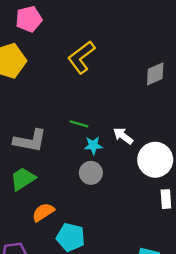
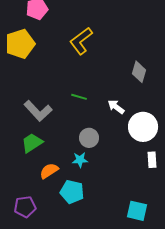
gray diamond: (155, 74) -> (139, 72), moved, turned -50
gray L-shape: (30, 141) -> (38, 111), turned 36
cyan star: (93, 145) -> (80, 160), moved

